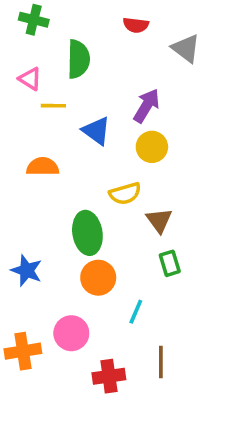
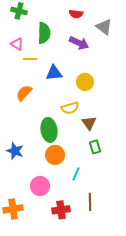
purple arrow: (147, 106) -> (79, 43), moved, turned 84
blue triangle: (96, 131) -> (54, 73), turned -42
orange semicircle: (43, 167) -> (24, 93), turned -48
orange cross: (23, 351) -> (13, 209), moved

